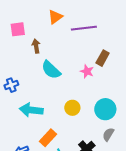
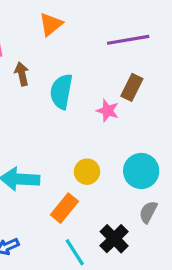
purple line: (84, 28) -> (128, 40), moved
cyan semicircle: (51, 70) -> (61, 92), moved, turned 60
orange rectangle: (48, 138) -> (64, 208), moved

